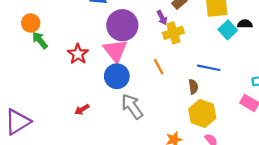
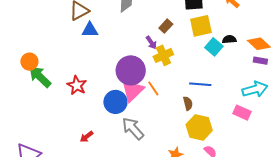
purple circle: (122, 25) -> (131, 70), moved
green arrow: (40, 40) -> (40, 77), size x1.4
pink triangle: (115, 51) -> (133, 90), moved, turned 30

